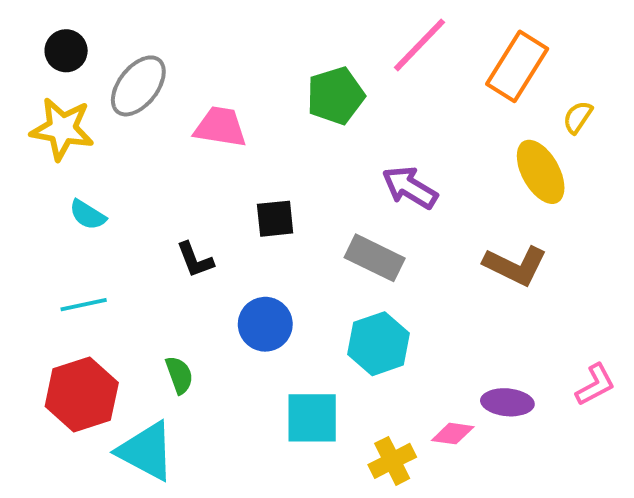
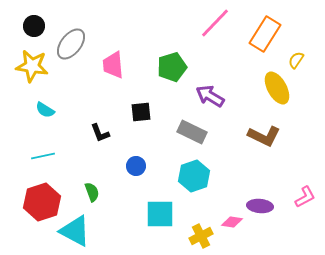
green pentagon: (336, 96) -> (172, 67), moved
pink trapezoid: (220, 127) -> (113, 65), turned -104
blue circle: (265, 324) -> (136, 166), size x0.7

